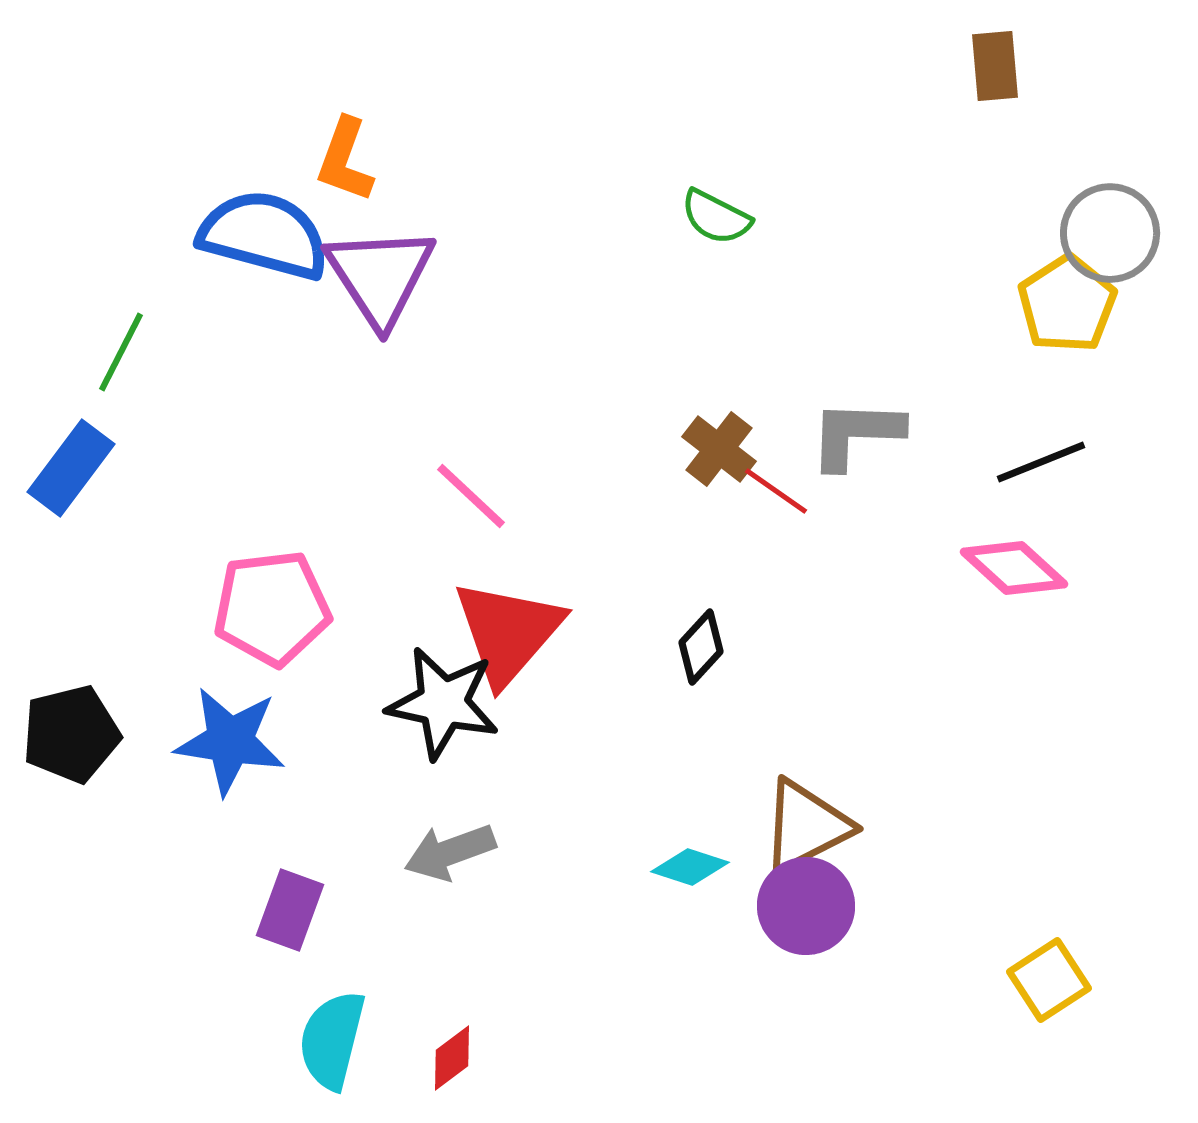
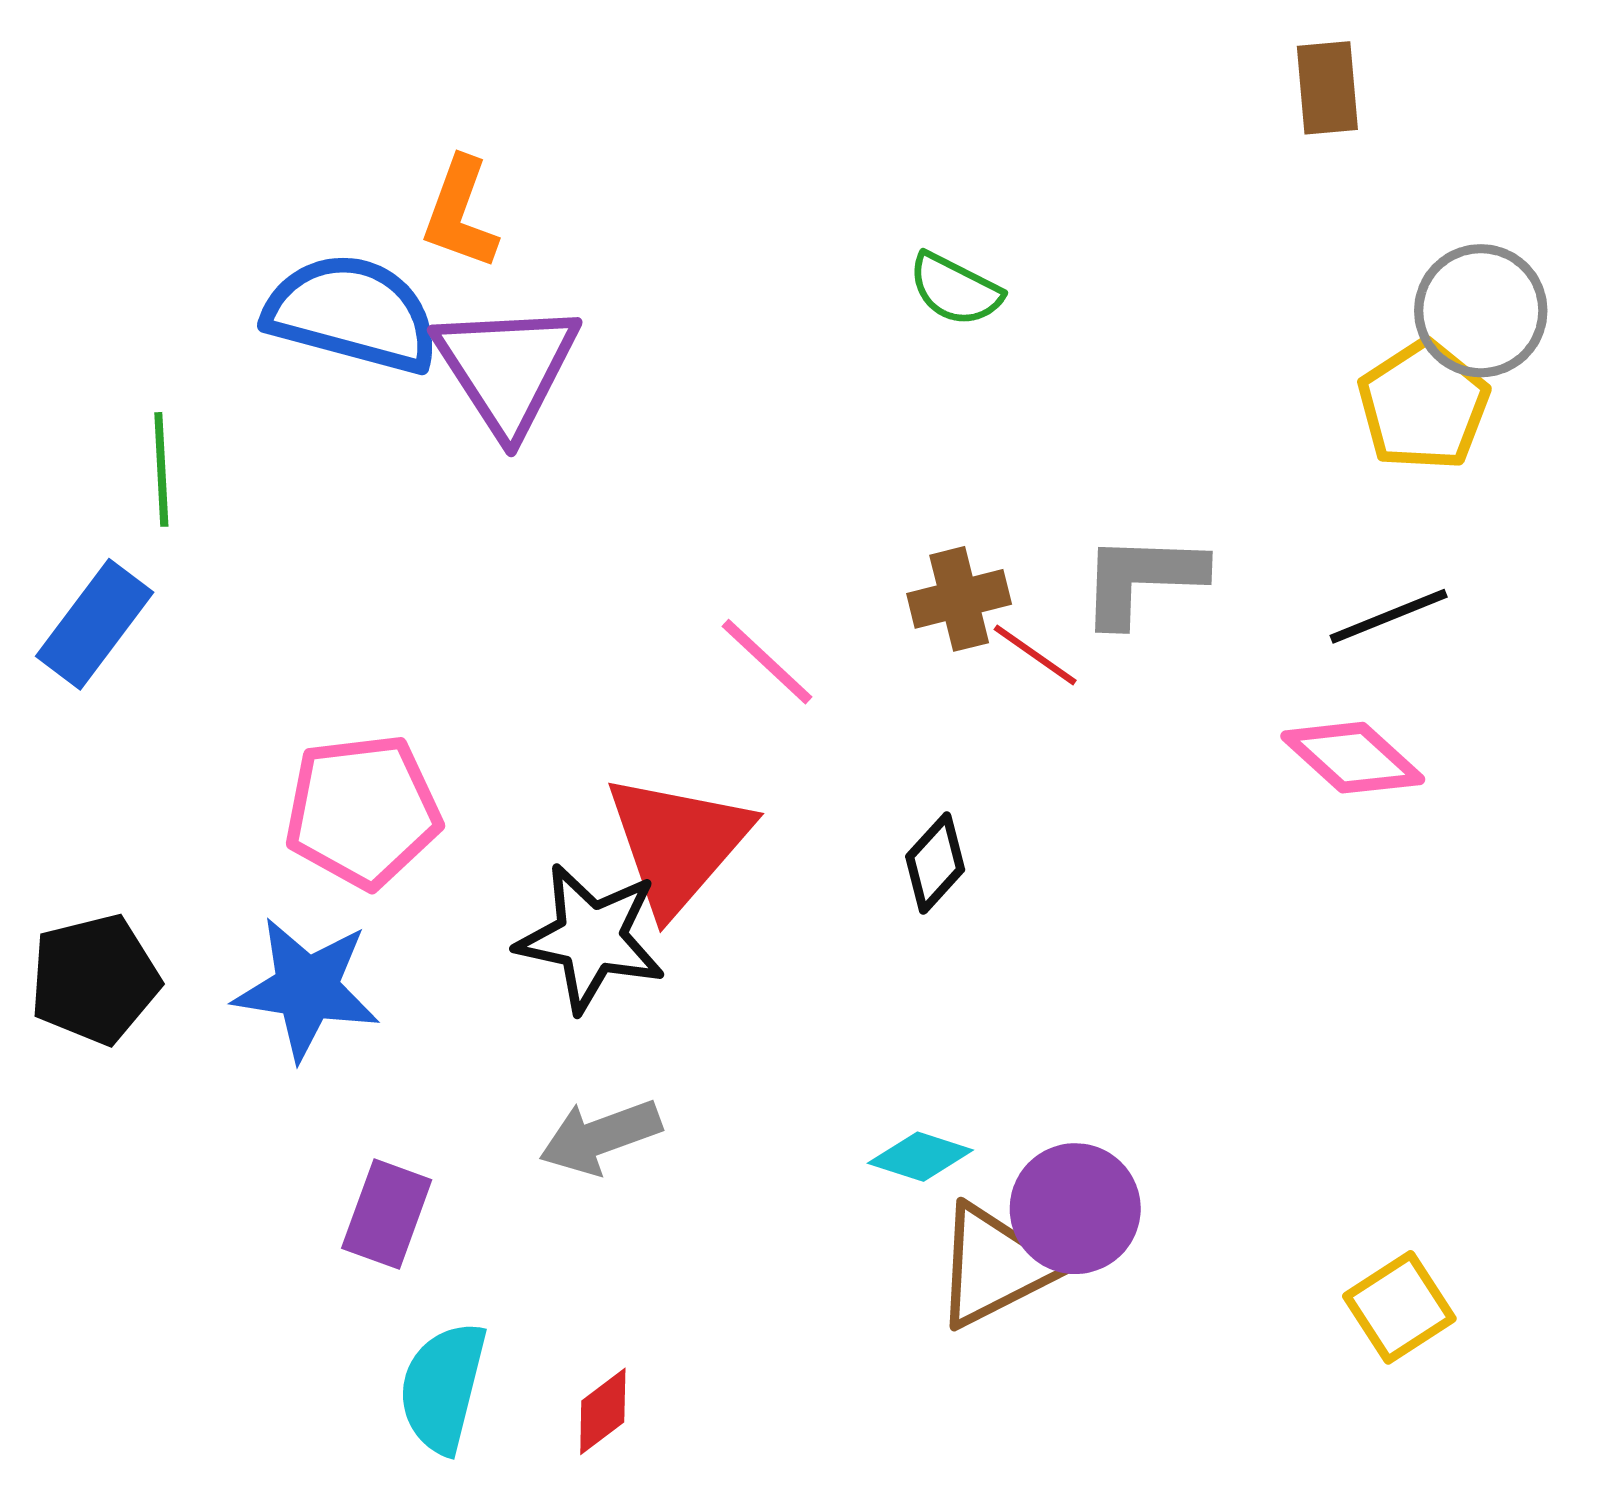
green line: (121, 352) -> (161, 469), turned -30
brown cross: (719, 449) -> (959, 599), turned 38
pink line: (471, 496) -> (767, 662), moved
brown triangle: (806, 826) -> (994, 1266), moved

